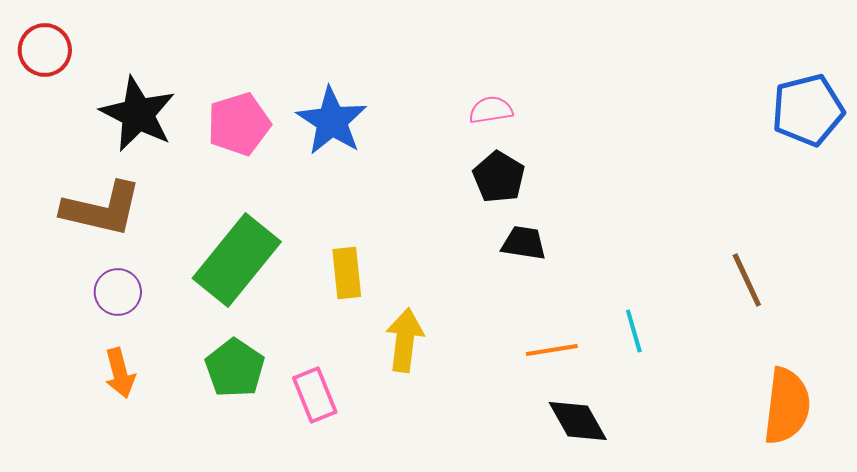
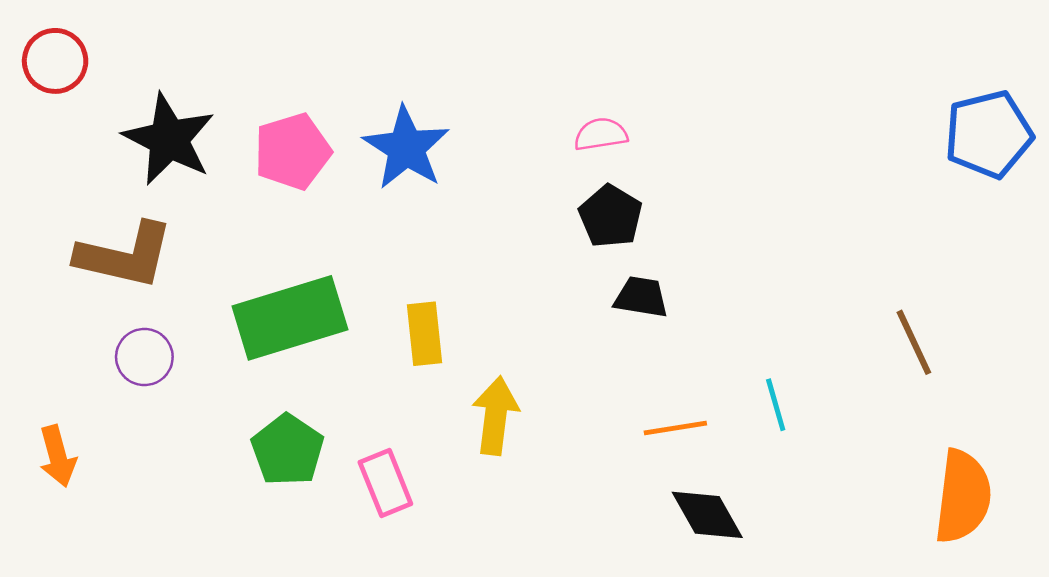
green rectangle: (237, 260) -> (290, 318), turned 34
orange arrow: (120, 373) -> (58, 456), moved

